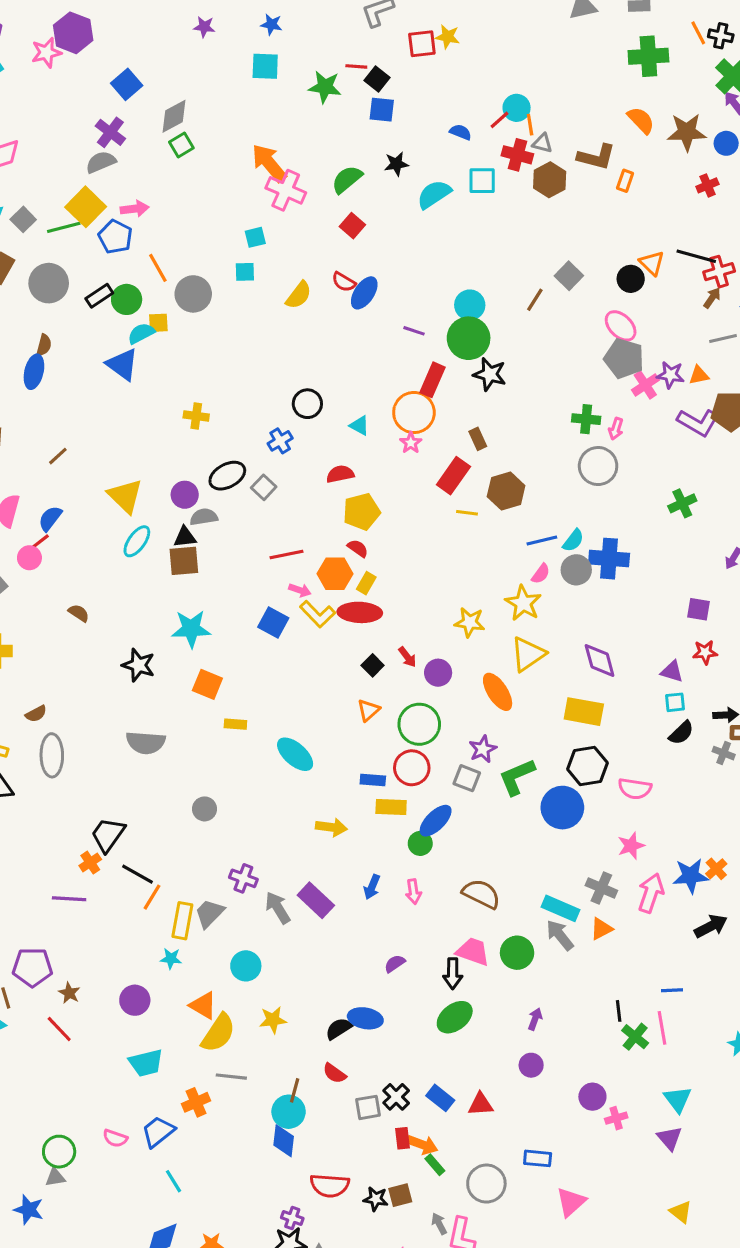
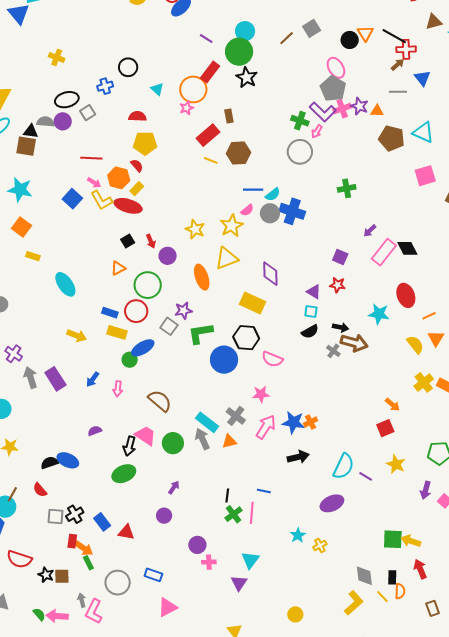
purple L-shape: (698, 422) -> (323, 112), moved
purple circle: (185, 495) -> (63, 121), moved

